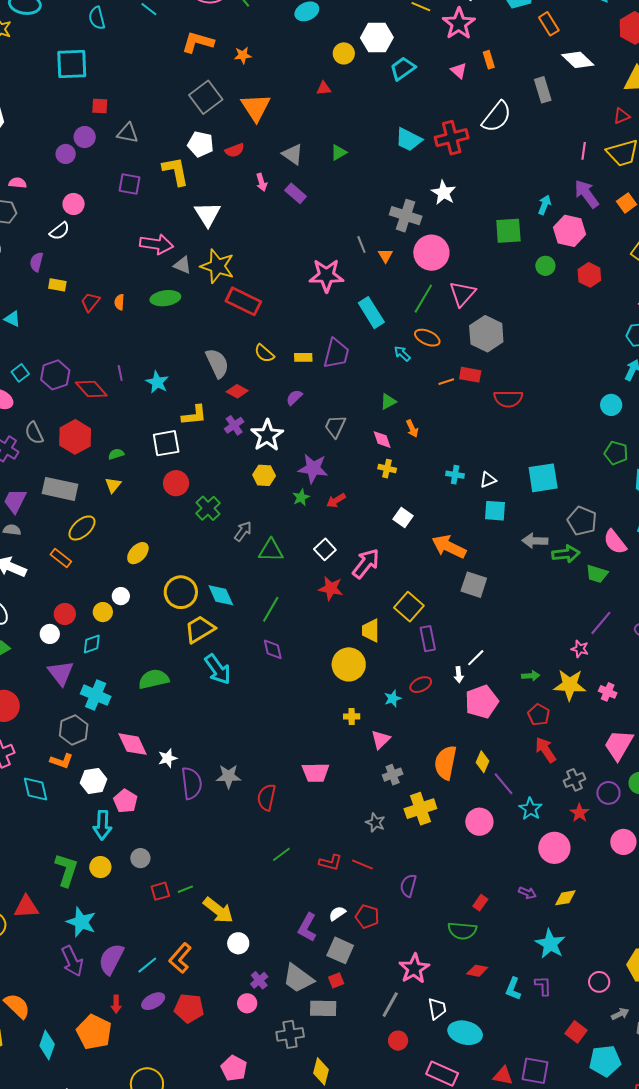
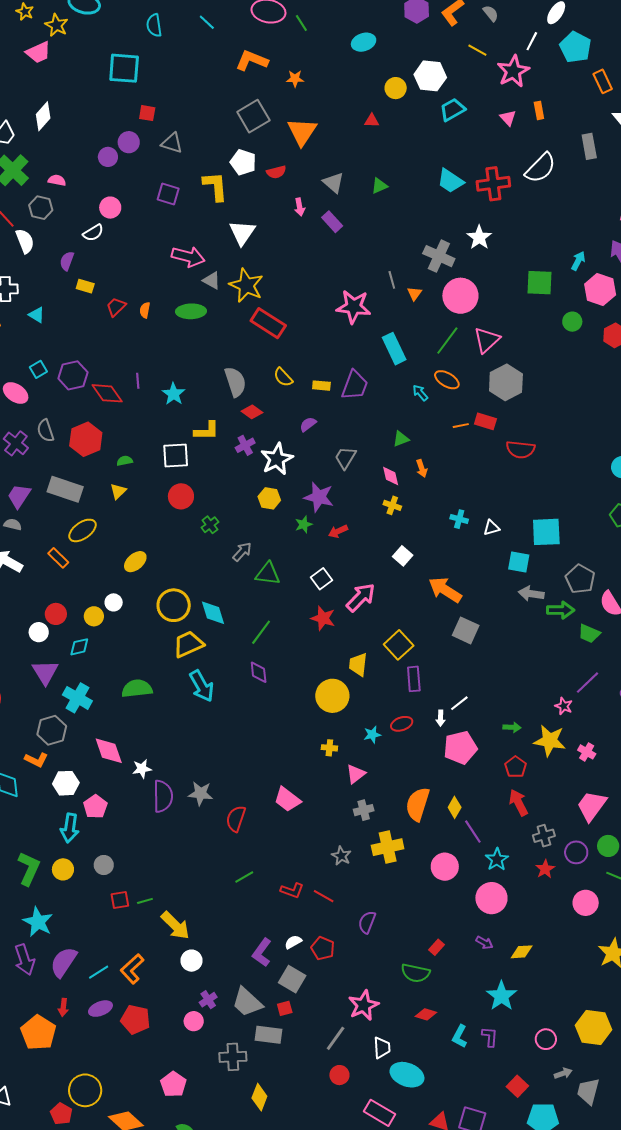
green cross: (208, 508) -> (210, 525), size x0.7
cyan square: (495, 511) -> (519, 562), moved
pink trapezoid: (316, 772) -> (287, 799), turned 32
pink circle: (554, 848) -> (491, 898), moved

